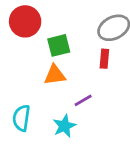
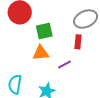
purple line: (83, 100) -> (64, 64), moved

